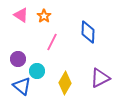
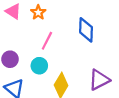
cyan circle: (37, 71) -> (39, 66), moved

